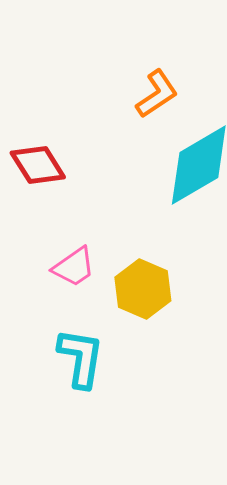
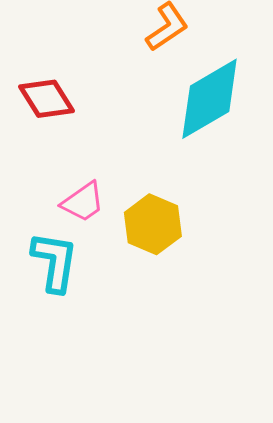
cyan L-shape: (81, 358) -> (55, 262), moved

